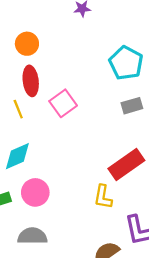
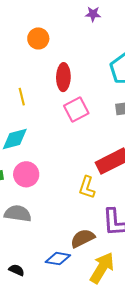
red ellipse: (31, 81) -> (63, 77), moved
pink square: (63, 103) -> (76, 110), moved

